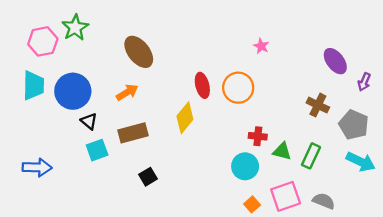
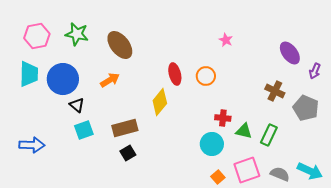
green star: (75, 28) -> (77, 34), moved, turned -30
orange circle: (238, 88) -> (206, 76), size x0.7
brown rectangle: (133, 133) -> (125, 128), moved
cyan arrow: (361, 162) -> (310, 171), moved

